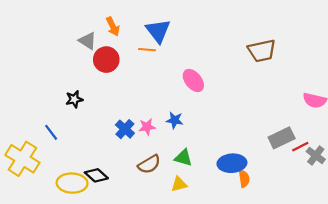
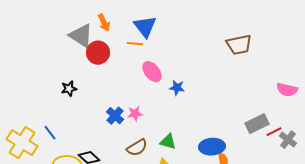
gray triangle: (87, 41) -> (81, 36), size x1.5
pink ellipse: (193, 80) -> (152, 72), moved
blue star: (175, 120) -> (177, 88), moved
blue line: (51, 132) -> (50, 133), moved

